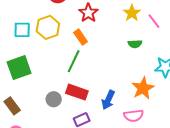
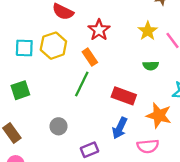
green square: (19, 68) -> (20, 90), size x0.7
orange star: (143, 88) -> (159, 115), turned -30
red rectangle: (77, 92) -> (124, 96), moved

